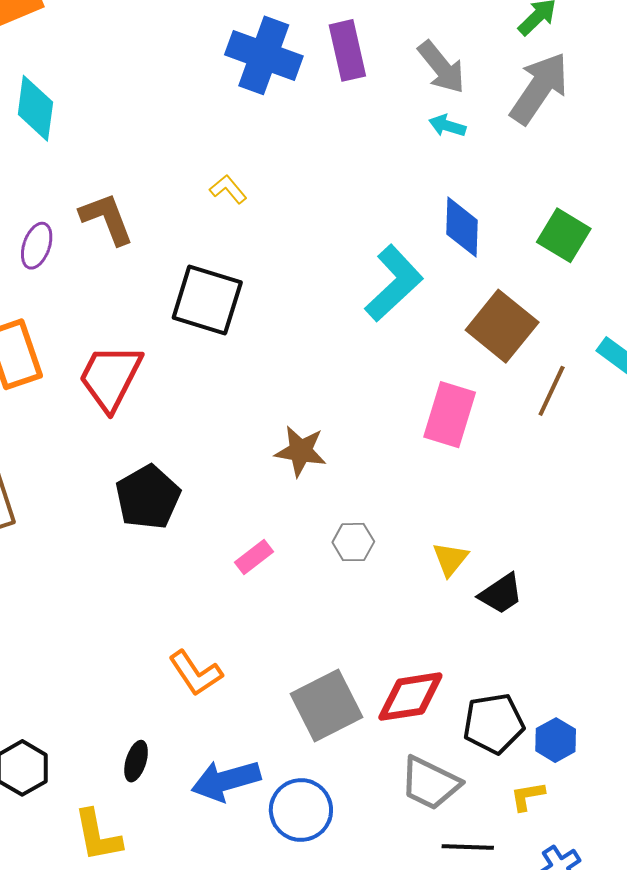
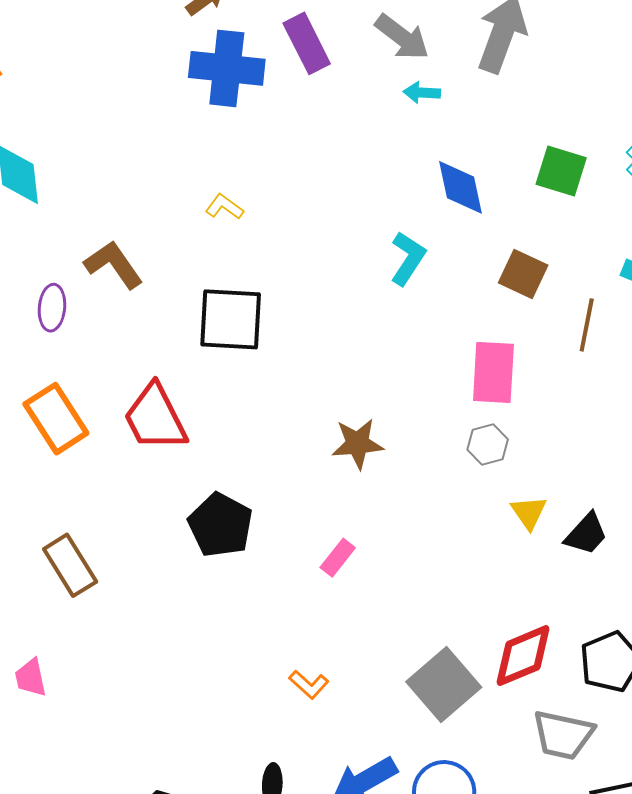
cyan L-shape: (394, 283) -> (408, 258), size x0.7
brown square: (502, 326) -> (523, 274), size x0.7
red trapezoid: (110, 377) -> (155, 418), turned -40
gray hexagon: (353, 542) -> (488, 444), moved
orange L-shape: (195, 673) -> (309, 684), size x0.7

